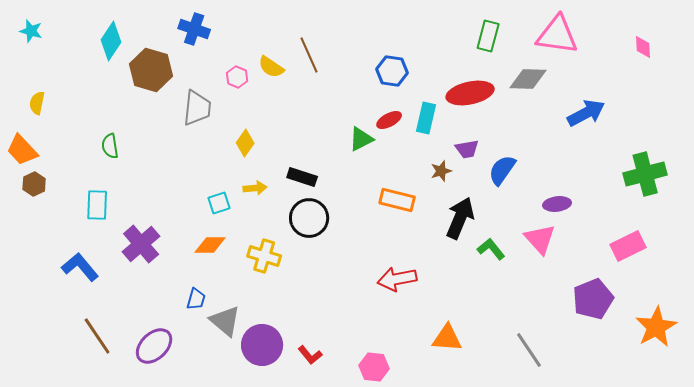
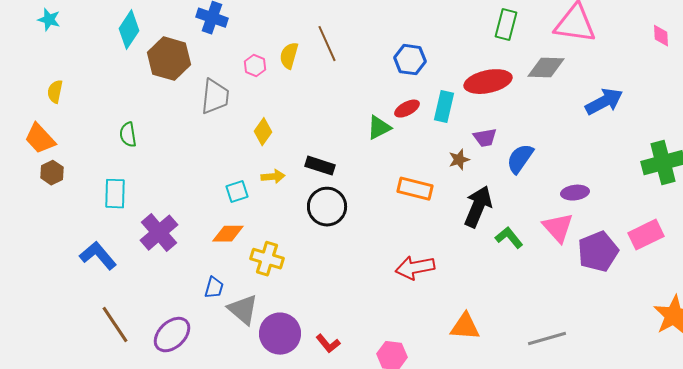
yellow semicircle: (271, 67) -> (289, 56), turned 72
yellow cross: (264, 256) -> (267, 259), moved
purple pentagon: (593, 299) -> (598, 252), moved
gray line: (529, 350) -> (547, 339), turned -72

